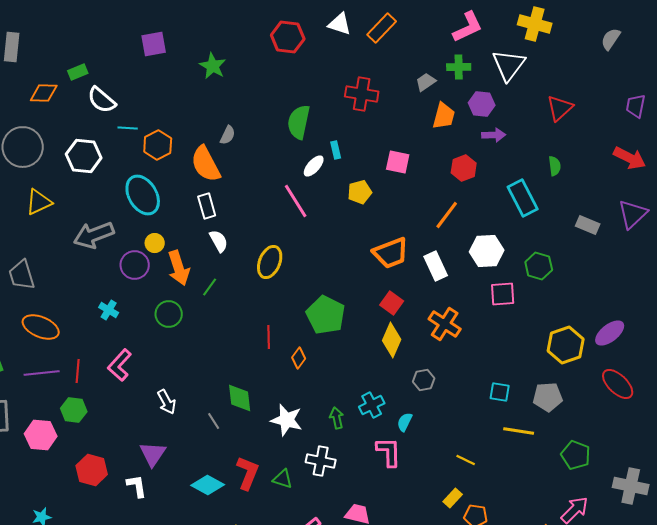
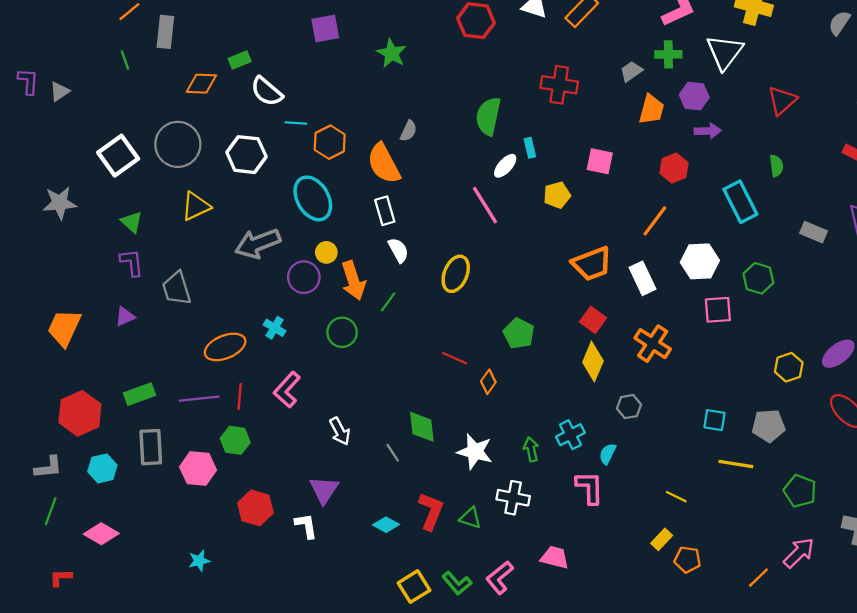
green pentagon: (326, 315) -> (519, 333), size x0.7
orange ellipse: (41, 327) -> (225, 347), moved, turned -45
red line: (269, 337) -> (455, 358), turned -65
yellow hexagon: (566, 345) -> (789, 367), size x0.7
cyan diamond: (208, 485) -> (386, 525), size x0.7

